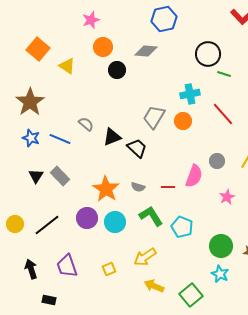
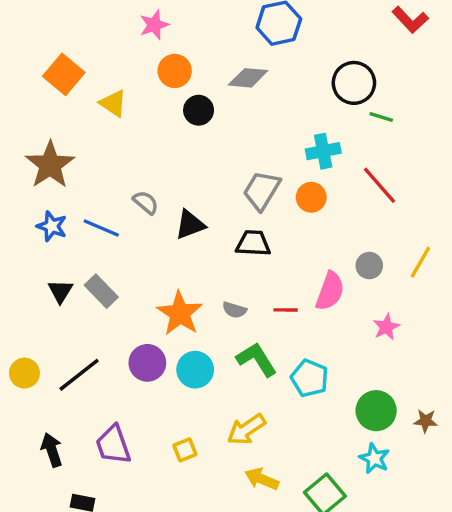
black trapezoid: (137, 148) -> (253, 243), moved, turned -40

